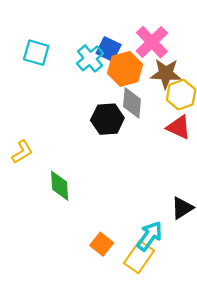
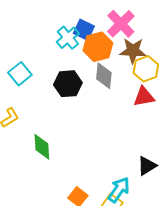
cyan square: (36, 53) -> (20, 74), moved, turned 35
black hexagon: (107, 119) -> (68, 84), moved
red triangle: (179, 127) -> (144, 97), turned -35

